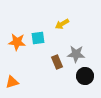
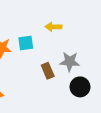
yellow arrow: (62, 24) -> (53, 27), turned 32

